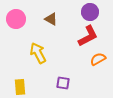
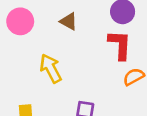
red L-shape: (88, 36) -> (120, 45), turned -60

